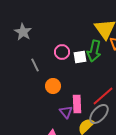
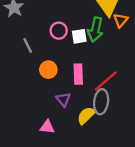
pink rectangle: (77, 104) -> (78, 74), moved
gray ellipse: (99, 114) -> (101, 102), turned -35

